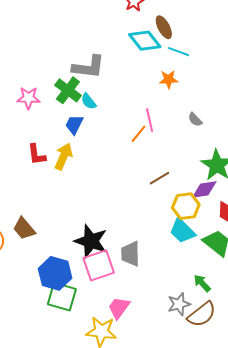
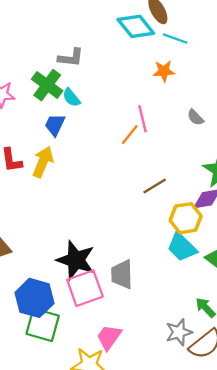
gray L-shape: (88, 67) -> (71, 58), size x0.7

